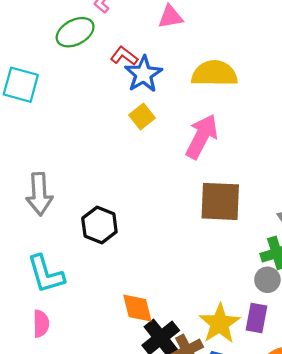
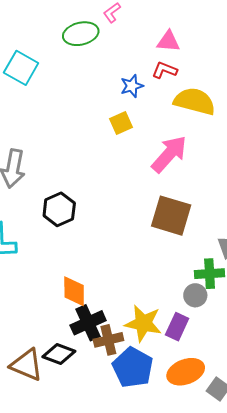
red L-shape: (124, 56) -> (165, 70), moved, turned -30
blue star: (143, 74) -> (132, 86), size x0.7
yellow star: (220, 324) -> (143, 323), turned 30

